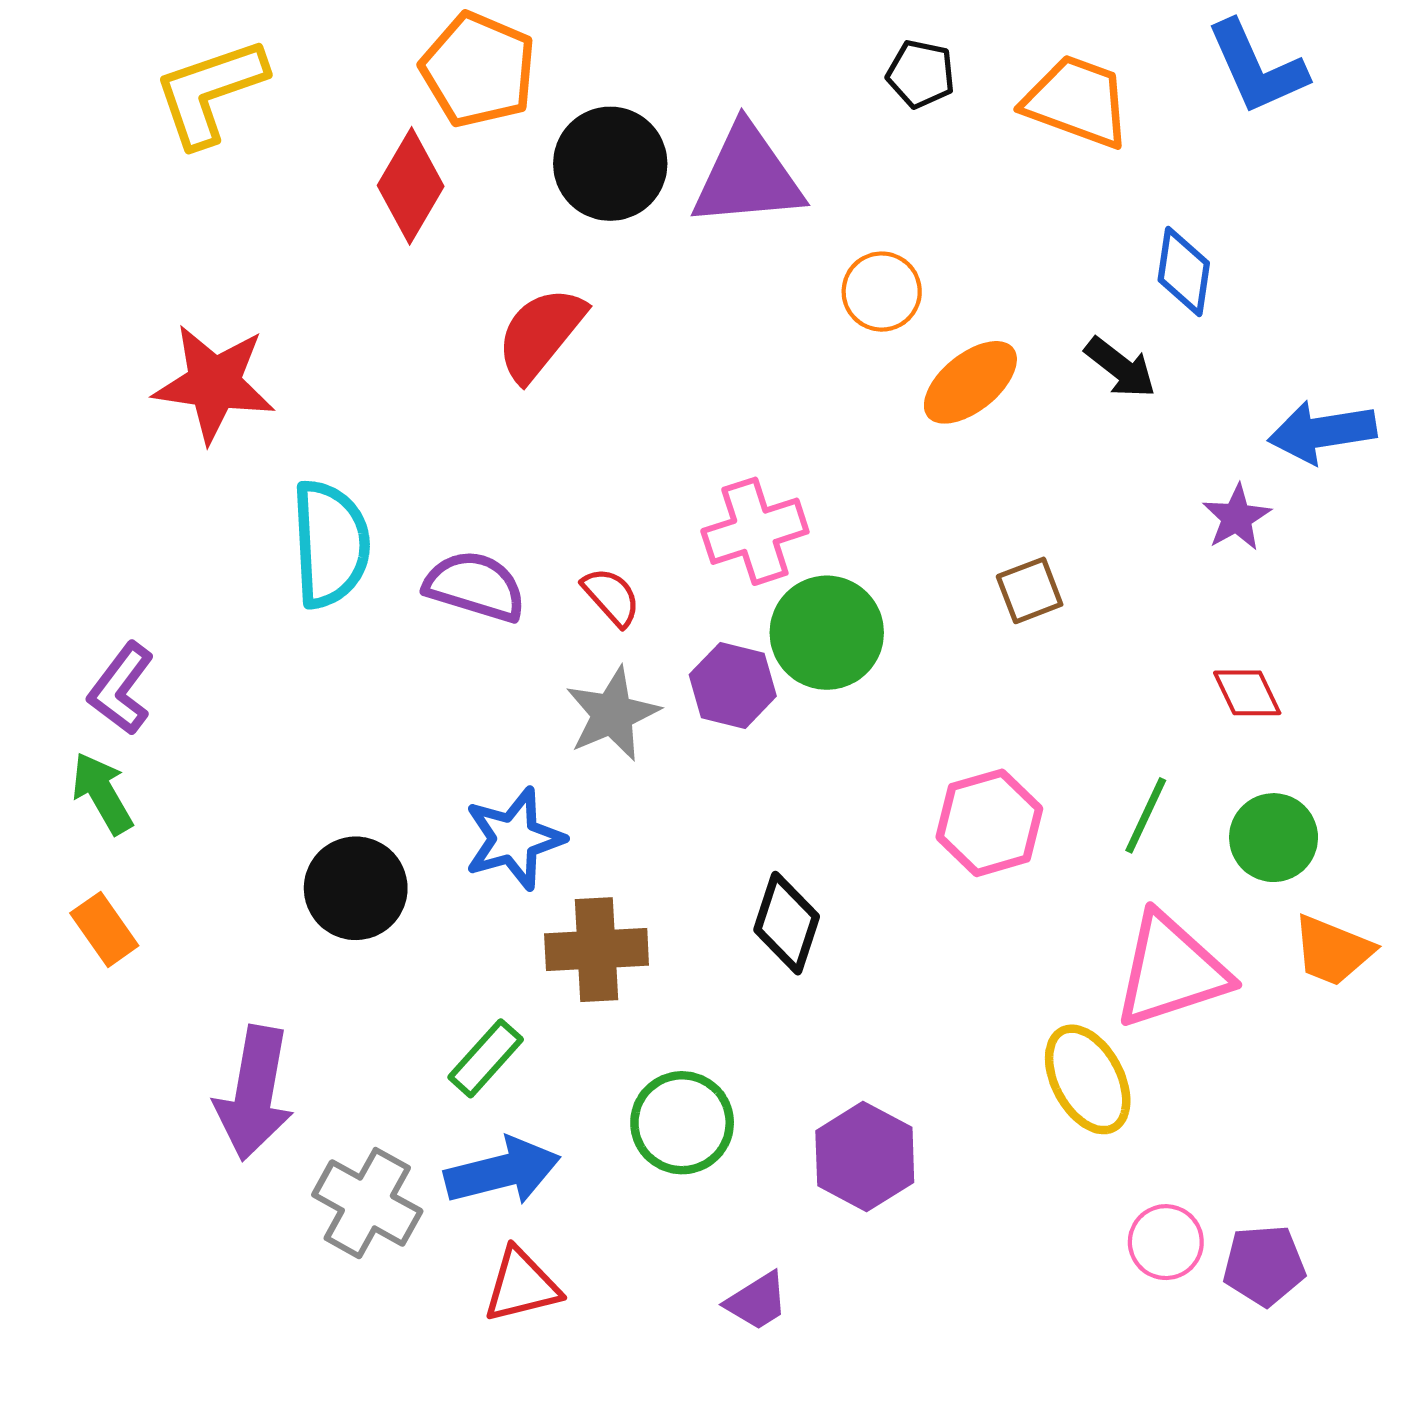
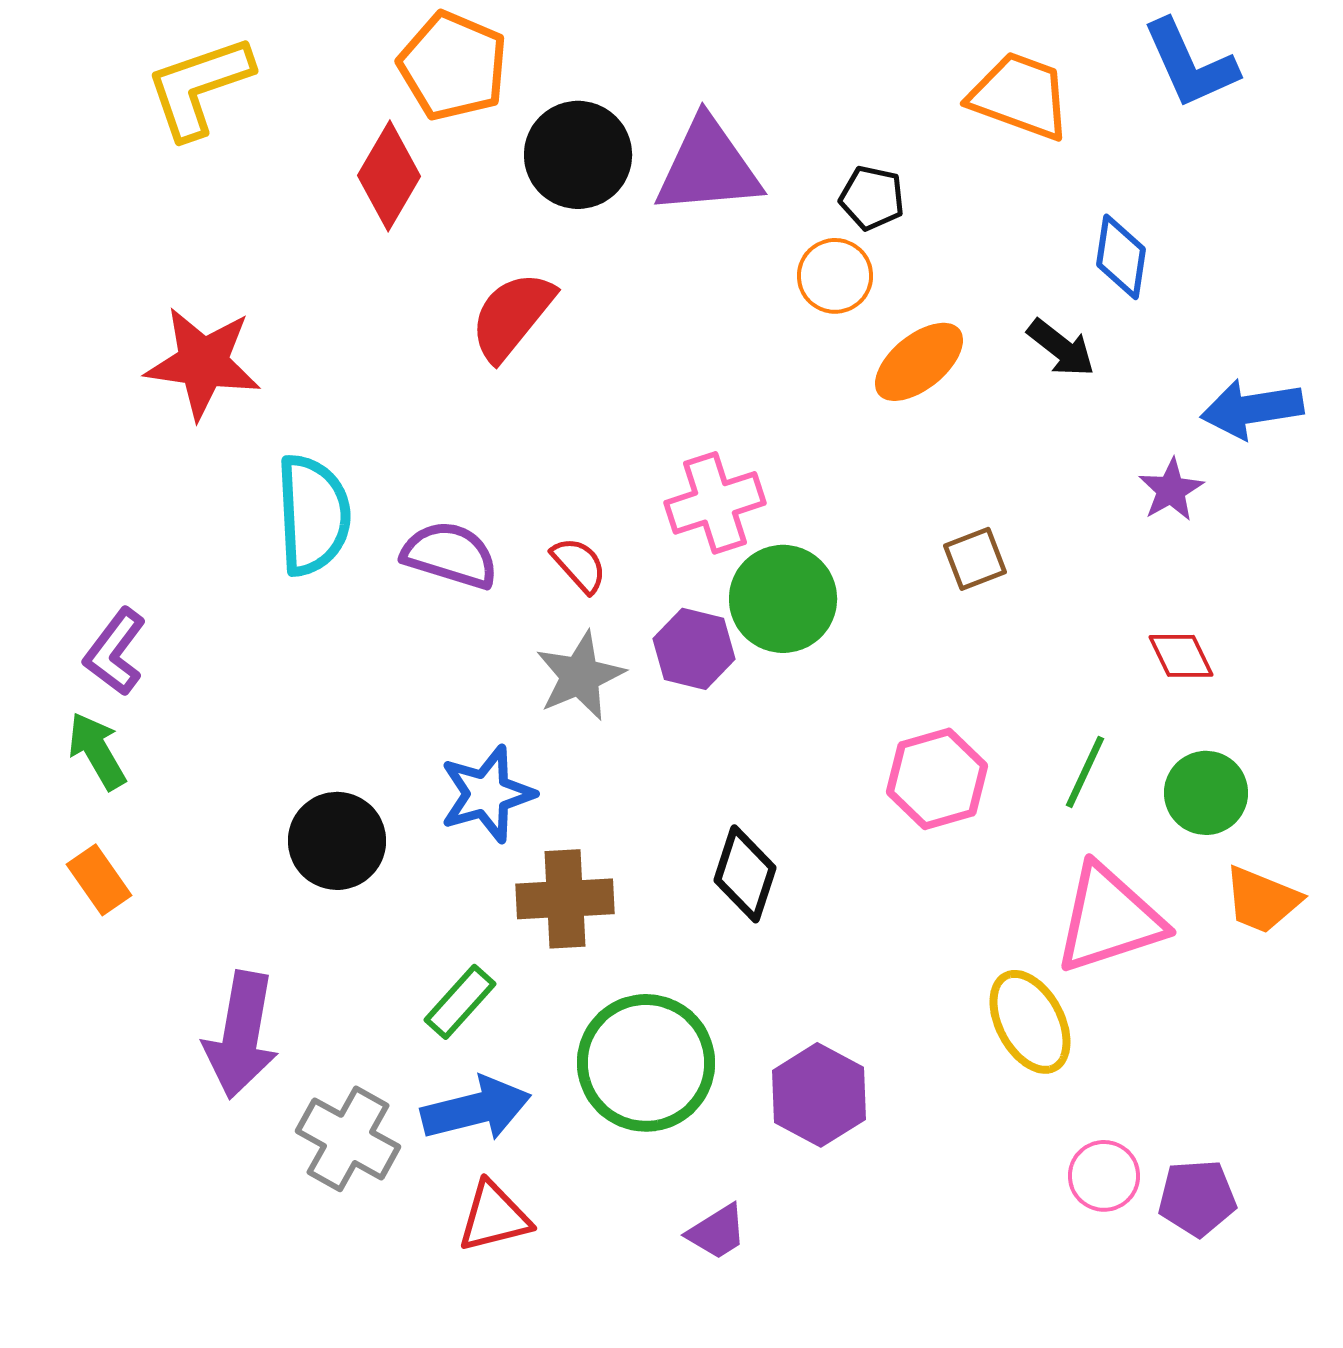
black pentagon: (921, 74) -> (872, 198), moved
green circle: (682, 1123) -> (646, 1063), size x1.4

